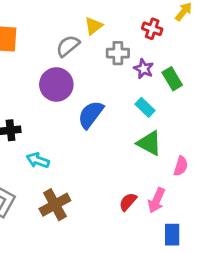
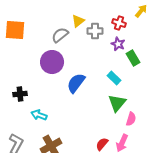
gray cross: (118, 53) -> (95, 31), moved
purple star: (144, 69) -> (118, 44), moved
green triangle: (149, 143) -> (117, 103), turned 42
pink semicircle: (181, 166) -> (131, 119), moved

